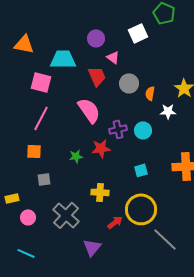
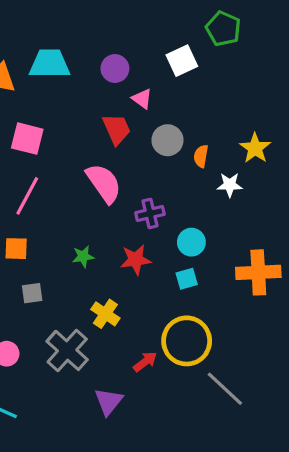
cyan trapezoid: (63, 59) -> (50, 64), moved
cyan circle: (143, 130) -> (191, 242), moved
red star: (101, 148) -> (136, 260), moved
yellow cross: (100, 192) -> (105, 314), moved, turned 30

